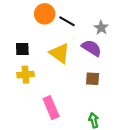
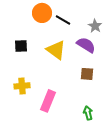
yellow cross: (25, 75) -> (22, 86), moved
pink rectangle: (51, 108) -> (48, 101), turned 45

